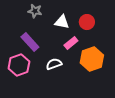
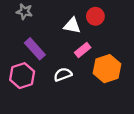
gray star: (35, 11) -> (24, 12), moved
red circle: (87, 22) -> (95, 16), moved

